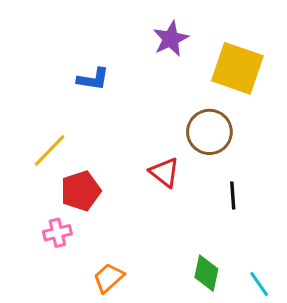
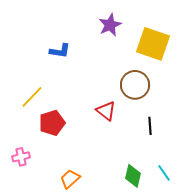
pink cross: (57, 233) -> (21, 157), moved
cyan line: (259, 284) -> (164, 173), moved

